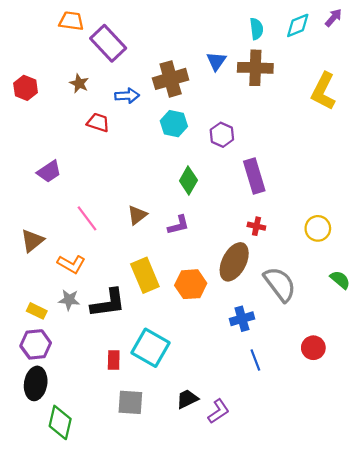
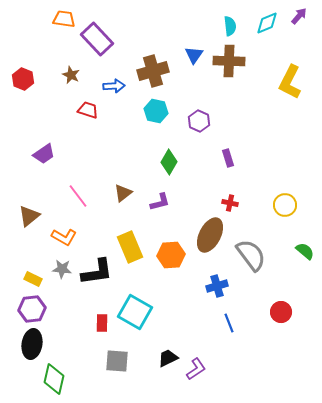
purple rectangle: (254, 176) -> (228, 158), size x0.6

